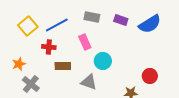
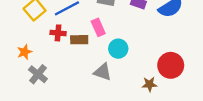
brown rectangle: (63, 66) -> (79, 40), moved
red circle: (150, 76) -> (171, 65), size x1.5

